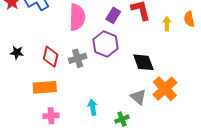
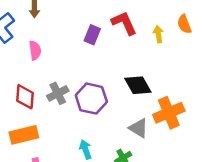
pink semicircle: (77, 17) -> (35, 50), moved, size x0.6
purple hexagon: (106, 44) -> (91, 99), moved
orange cross: (165, 89) -> (169, 113), turned 30

